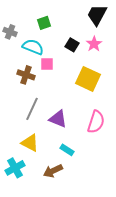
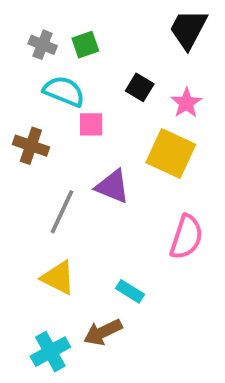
gray cross: (10, 32) -> (43, 45), moved
pink star: (94, 44) -> (186, 103), moved
brown cross: (26, 75) -> (31, 146), moved
purple triangle: (58, 119) -> (112, 186), moved
cyan cross: (15, 168) -> (50, 352), moved

